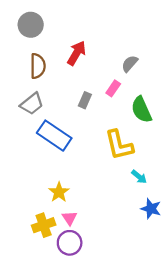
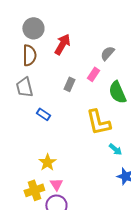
gray circle: (31, 25) -> (33, 28), moved
gray trapezoid: (32, 104) -> (24, 87), turned 115
blue rectangle: (54, 136) -> (43, 114), size x0.5

